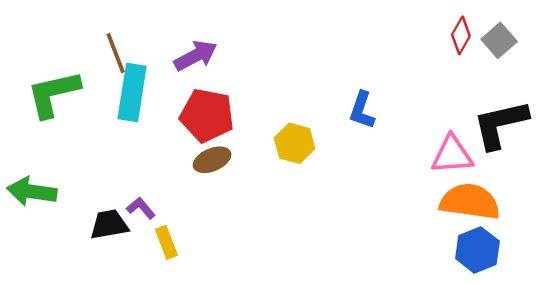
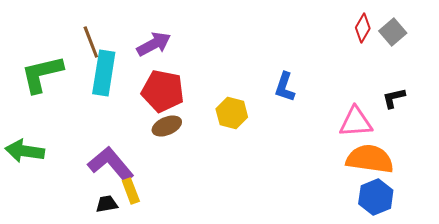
black L-shape: (500, 124) -> (394, 98), size x0.5
purple L-shape: (141, 208) -> (111, 164), size x2.0
black trapezoid: (109, 225) -> (107, 204), moved, size x0.7

